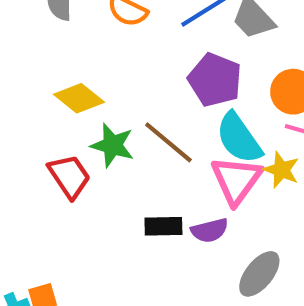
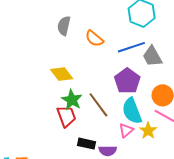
red trapezoid: (69, 176) -> (66, 116), moved
pink triangle: (236, 180) -> (126, 130), size x0.6

